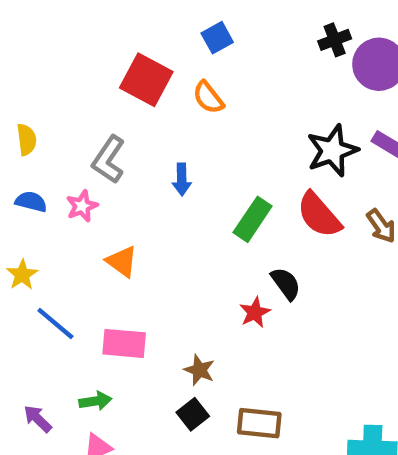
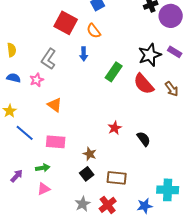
blue arrow: (182, 179) -> (84, 54), moved
green rectangle: (253, 219) -> (114, 72), moved
black semicircle: (286, 284) -> (144, 139), moved
purple arrow: (38, 419) -> (17, 176), turned 88

